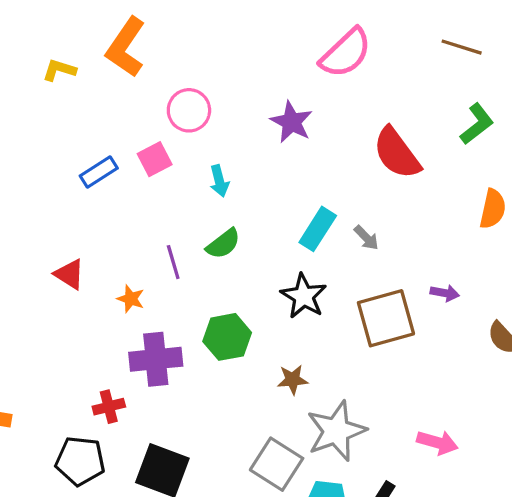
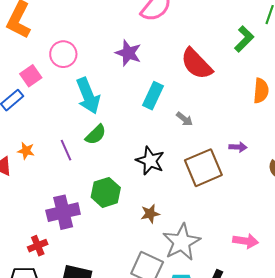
pink square: (155, 159) -> (31, 76), moved
cyan arrow: (219, 181) -> (88, 96), size x1.8
cyan rectangle: (318, 229) -> (153, 96), moved
orange star: (131, 299) -> (26, 151), moved

